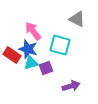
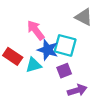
blue star: (28, 49) -> (48, 50), moved
purple square: (46, 68) -> (64, 71), moved

